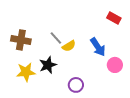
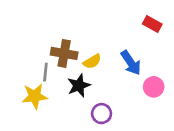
gray line: (56, 38) -> (45, 72), moved, turned 48
brown cross: (21, 40) -> (64, 53), moved
black star: (48, 65) -> (79, 85), moved

